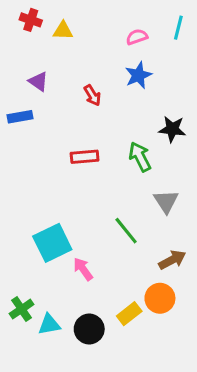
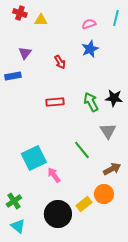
purple triangle: (38, 81) -> (25, 53), turned 32
black star: (172, 129) -> (114, 98), moved
cyan triangle: (49, 324) -> (18, 226), moved, turned 49
black circle: (89, 329) -> (58, 214), size x1.4

